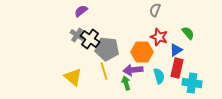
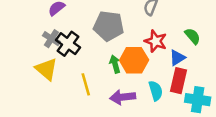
gray pentagon: (107, 49) -> (109, 26), moved
purple arrow: (133, 70) -> (123, 97), moved
yellow triangle: (73, 77) -> (46, 69), moved
green arrow: (126, 83) -> (115, 64), moved

